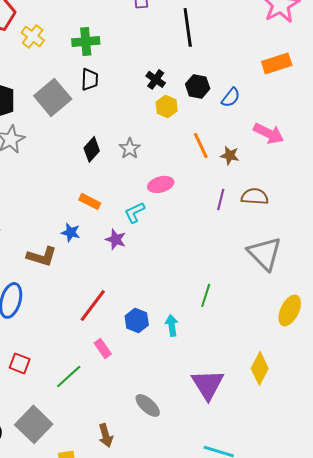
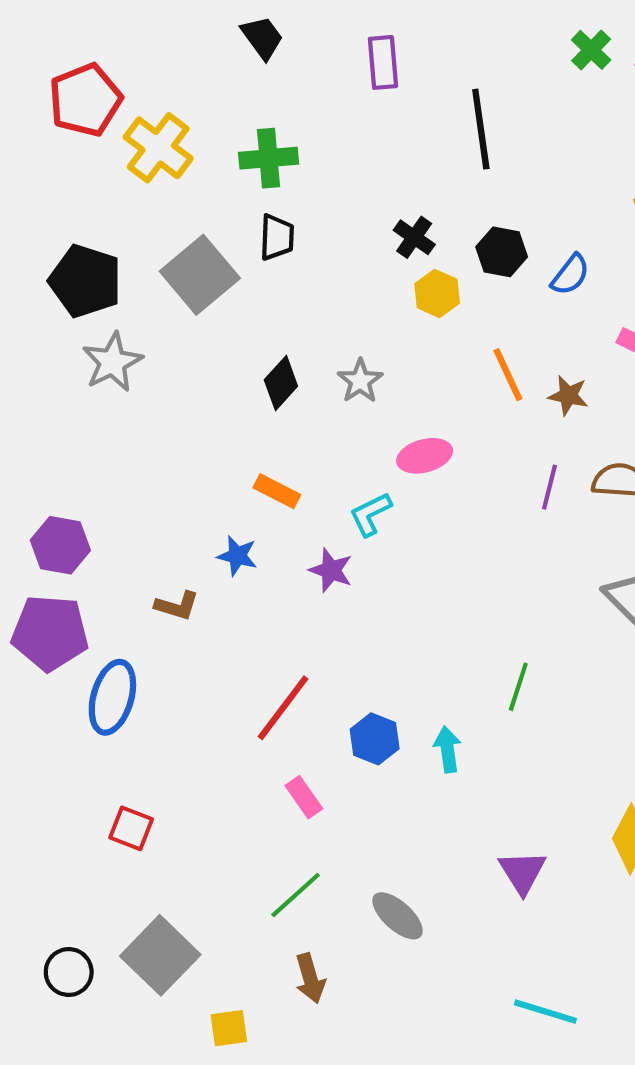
yellow cross: (33, 36) -> (158, 148), size x1.4
brown L-shape: (42, 256) -> (177, 606), size x0.7
green line: (69, 376) -> (296, 895), moved
purple triangle: (208, 384) -> (522, 872), size x0.7

